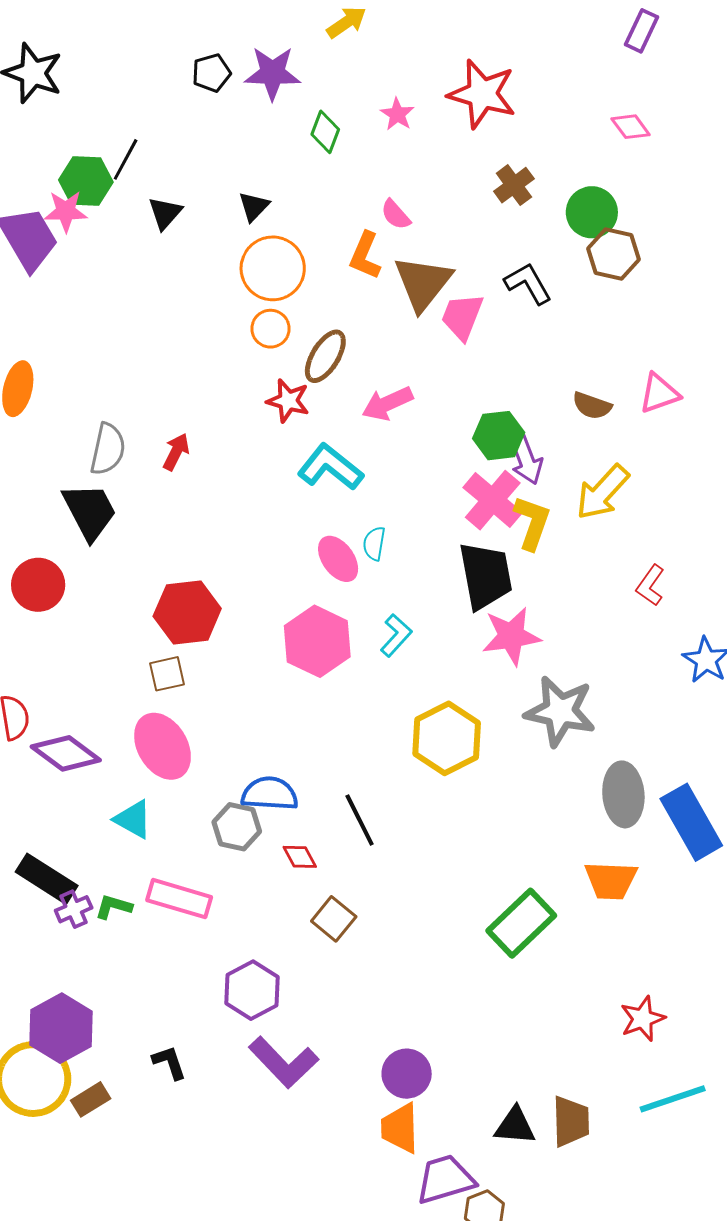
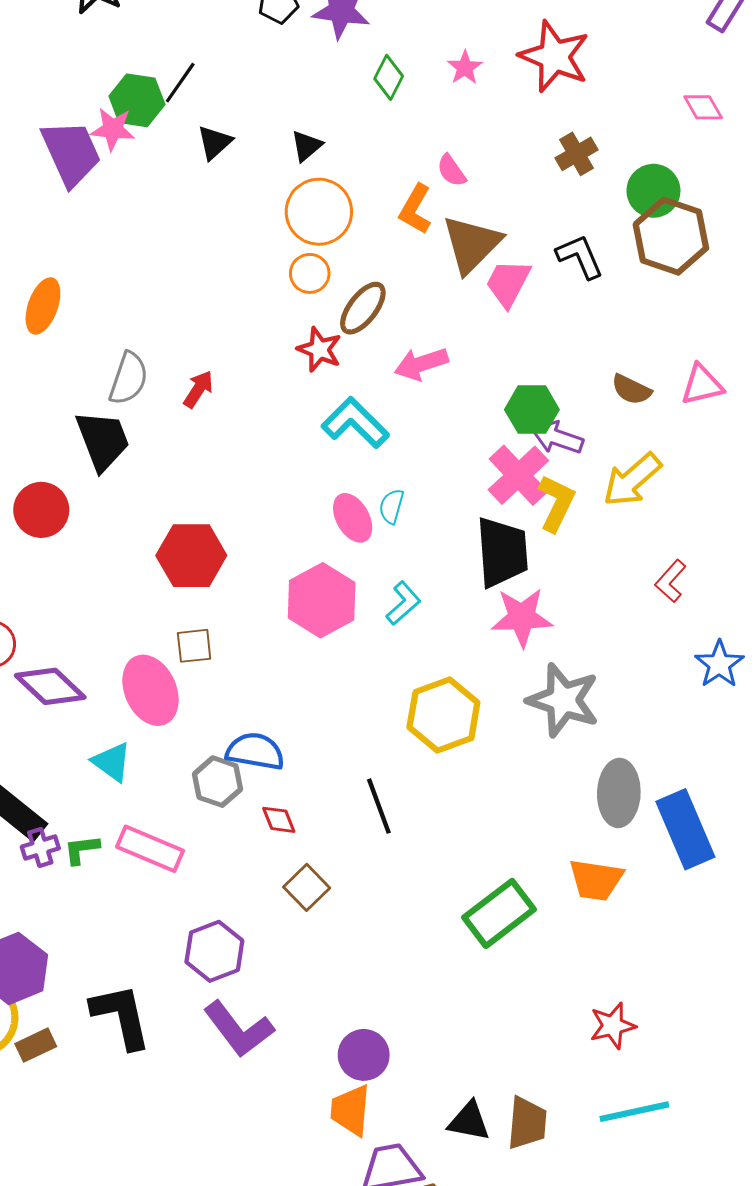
brown hexagon: (613, 254) -> (671, 236), size x1.4
purple arrow: (526, 460) -> (557, 438), turned 123
brown square: (167, 674) -> (194, 646), moved
black line: (360, 820) -> (379, 806), moved
green L-shape: (113, 907) -> (82, 850), turned -30
black L-shape: (169, 1062) -> (121, 1016), size x1.8

